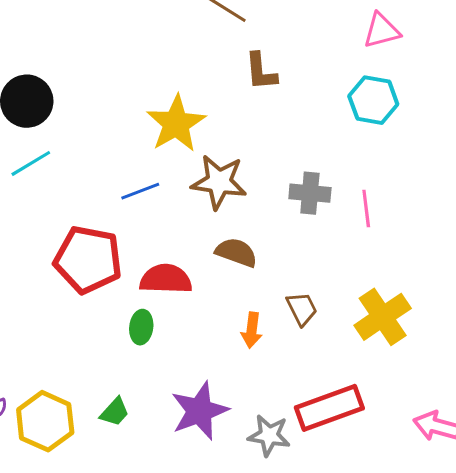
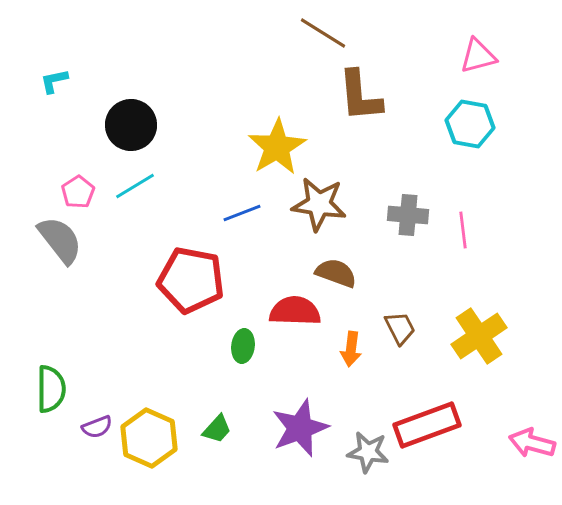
brown L-shape: (261, 71) -> (360, 96), size x1.4
red semicircle: (166, 279) -> (295, 311), moved

